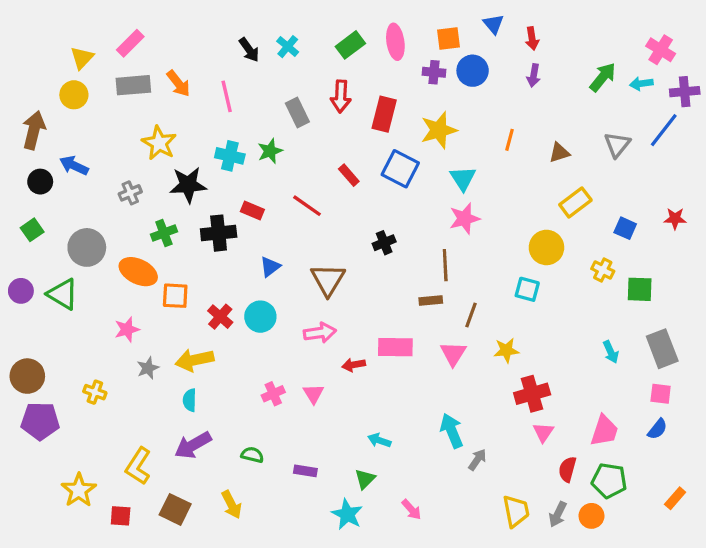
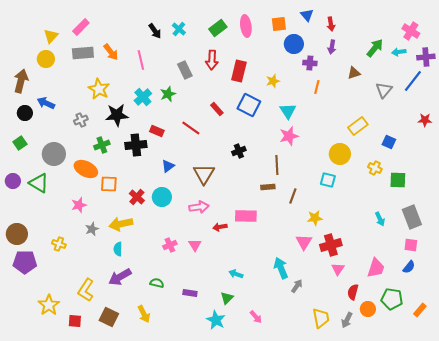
purple cross: (434, 72) -> (310, 63), moved
yellow star: (439, 130) -> (273, 81), size x0.6
brown triangle: (559, 153) -> (354, 73), moved
cyan cross: (230, 156) -> (143, 97), turned 36
red star: (675, 219) -> (425, 120), moved
pink triangle: (453, 354) -> (304, 242), moved
green pentagon: (609, 481) -> (392, 299), moved
orange circle: (591, 516) -> (368, 309), moved

